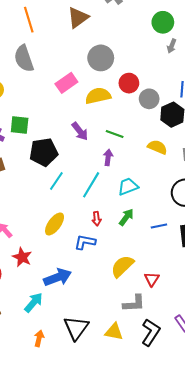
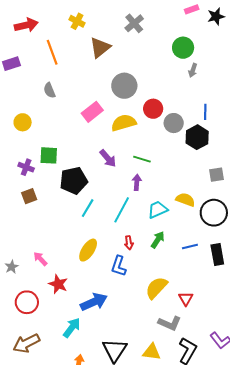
gray semicircle: (24, 59) -> (49, 90), size x0.6
yellow semicircle: (157, 147) -> (185, 200), moved
blue L-shape: (85, 242) -> (119, 266), turned -80
gray L-shape: (134, 303) -> (170, 323), turned 30

